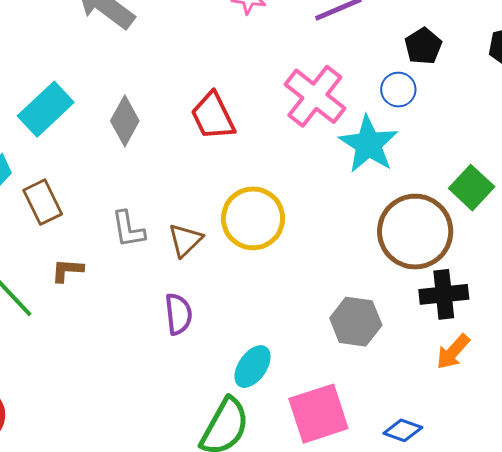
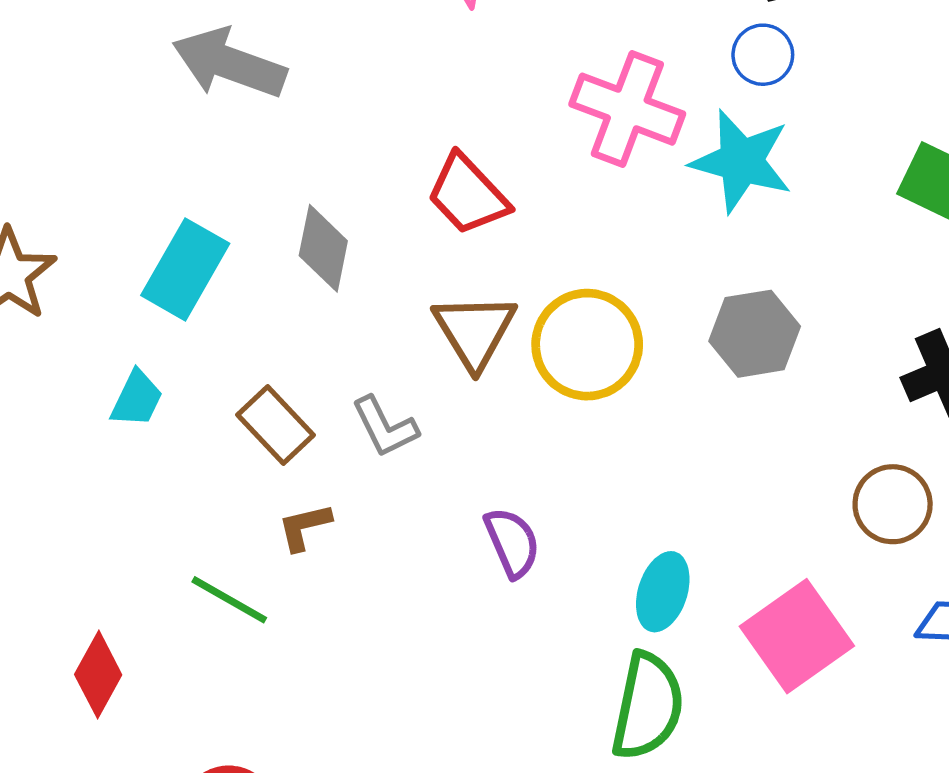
brown rectangle: (43, 202) -> (276, 425), moved
brown circle: (415, 232) -> (893, 504), moved, size x0.6
brown triangle: (185, 240) -> (475, 331), moved, size x1.4
gray hexagon: (356, 322) -> (755, 334), moved

